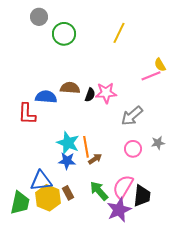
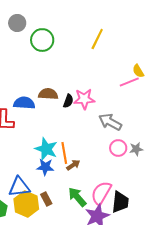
gray arrow: (132, 116) -> (110, 122), turned 70
pink circle: (133, 149) -> (118, 148), moved

